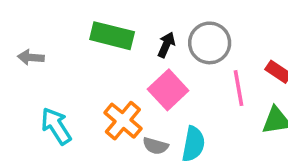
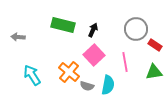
gray circle: (210, 43) -> (136, 29), moved
pink line: (238, 88) -> (125, 62), moved

